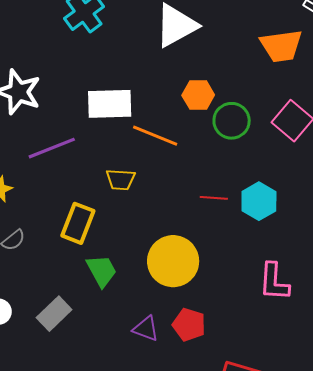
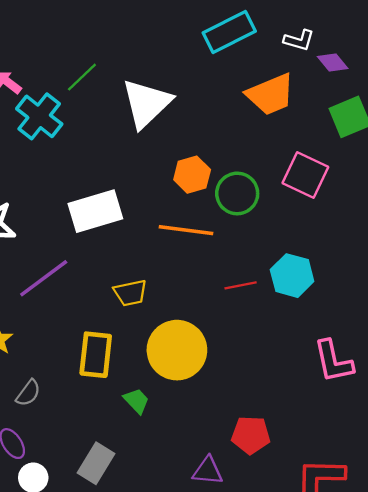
orange line: (155, 136) -> (186, 230), moved
yellow circle: (173, 261) -> (177, 350), moved
green trapezoid: (102, 271) -> (136, 401), size x0.7
purple triangle: (146, 329) -> (208, 471), moved

